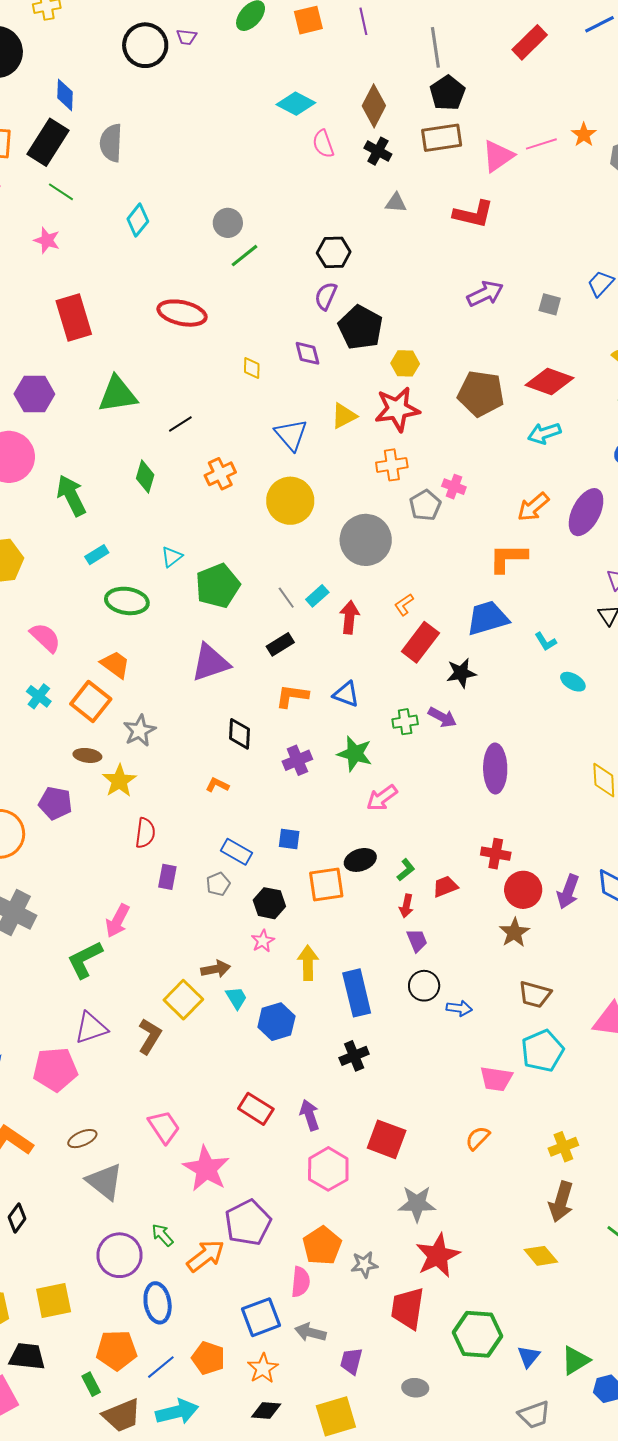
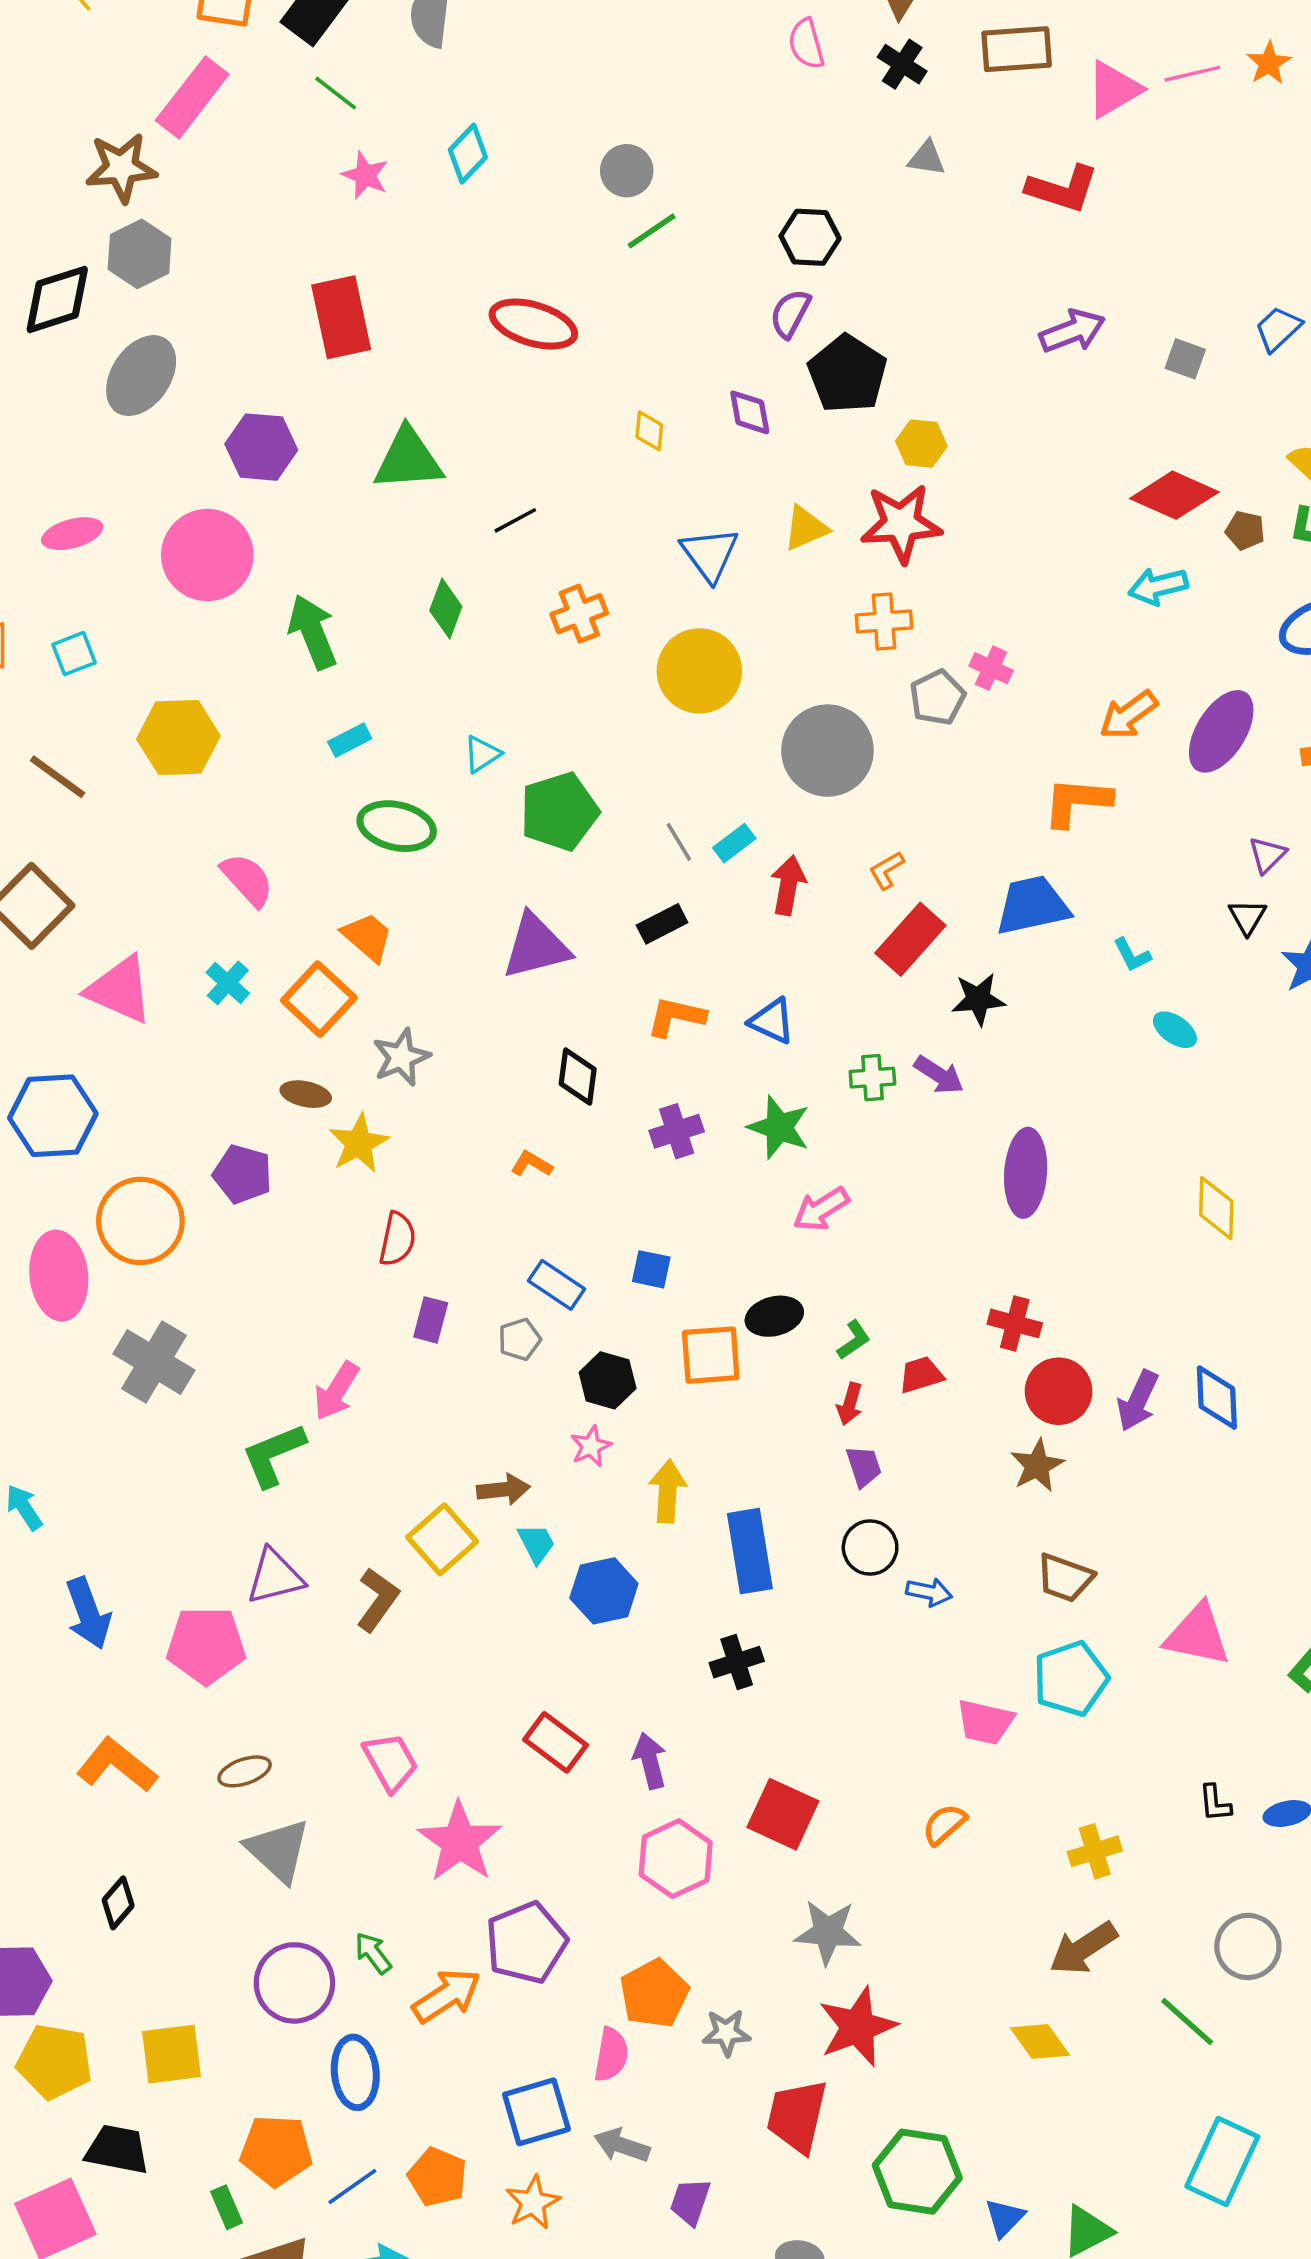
pink star: (47, 240) -> (365, 175), moved
brown pentagon: (481, 394) -> (1245, 530), moved, size x0.5
brown arrow: (561, 1202) -> (1083, 1948), turned 36

